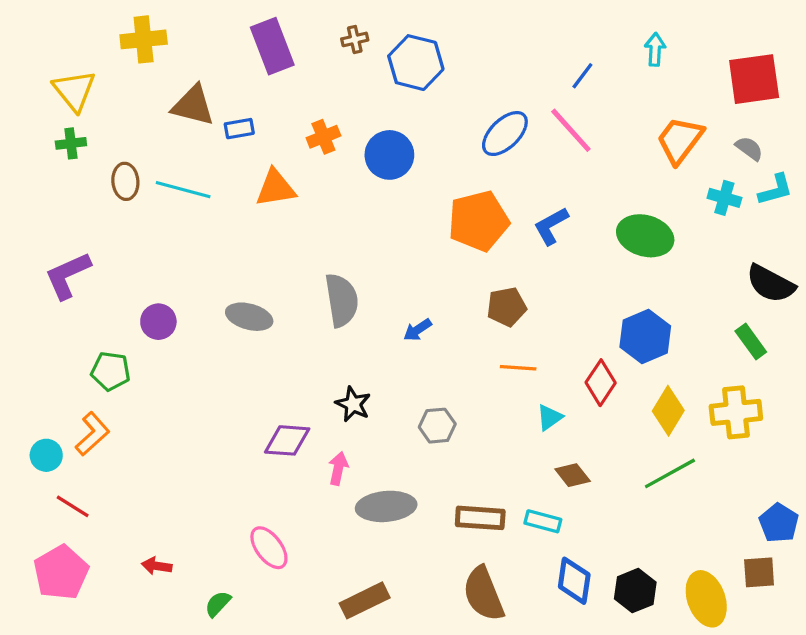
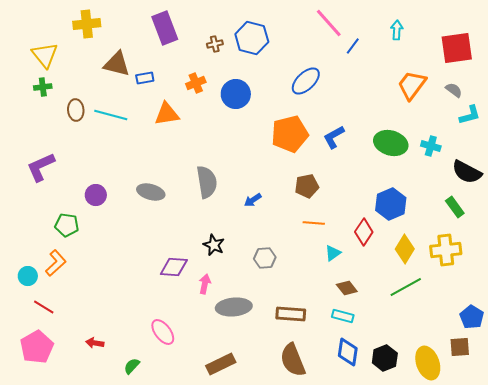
brown cross: (355, 39) -> (215, 44), moved
pink line: (571, 130) -> (329, 23), moved
cyan cross: (724, 198) -> (431, 146), moved
cyan rectangle: (543, 521) -> (343, 316), moved

